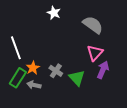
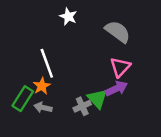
white line: (16, 48) -> (47, 63), moved
purple arrow: (103, 70) -> (116, 89), moved, turned 42
gray cross: (56, 71) -> (82, 106), moved, turned 32

